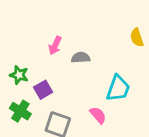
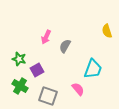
gray semicircle: (81, 58) -> (65, 46), turned -56

